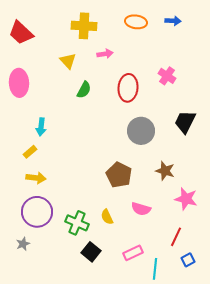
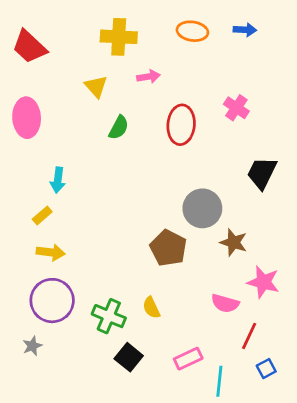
gray circle: (141, 131) -> (202, 208), moved
pink semicircle: (141, 209) -> (225, 303), moved

